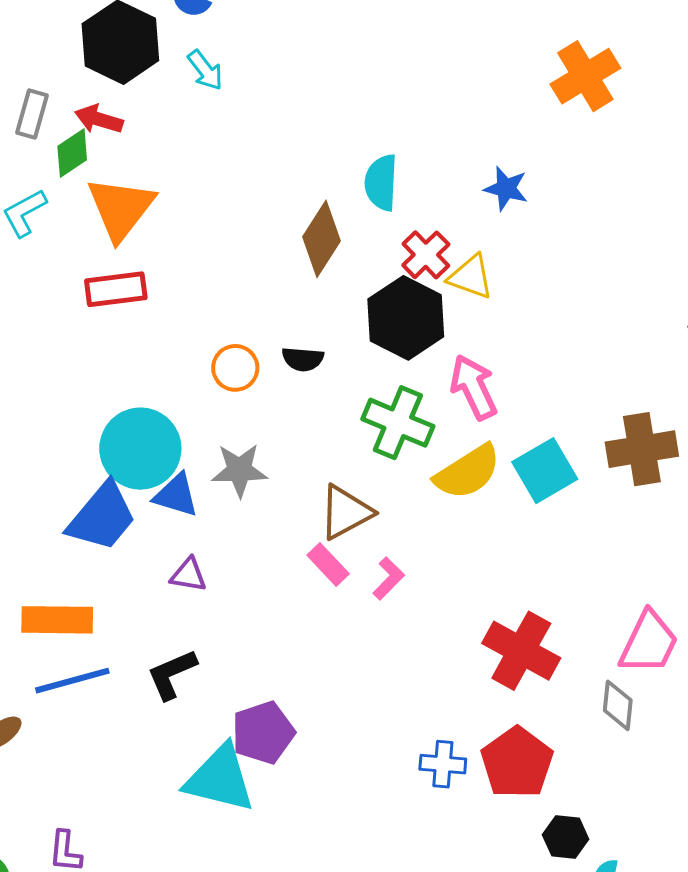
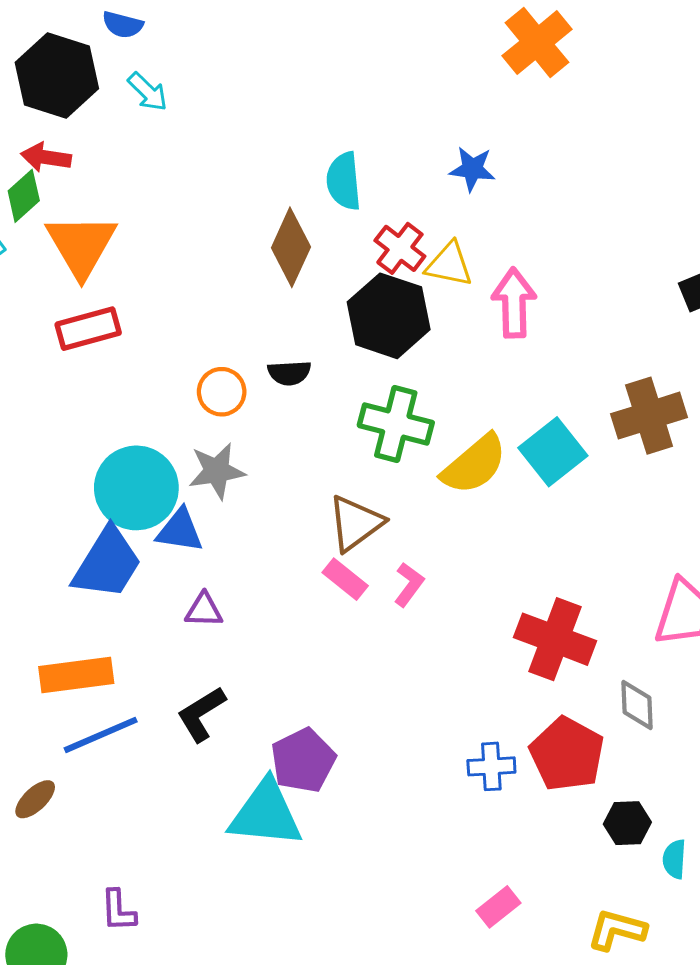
pink arrow: (474, 387) -> (514, 303), moved, turned 32
gray star: (239, 470) -> (217, 471), moved
gray diamond: (618, 705) -> (637, 705), moved

